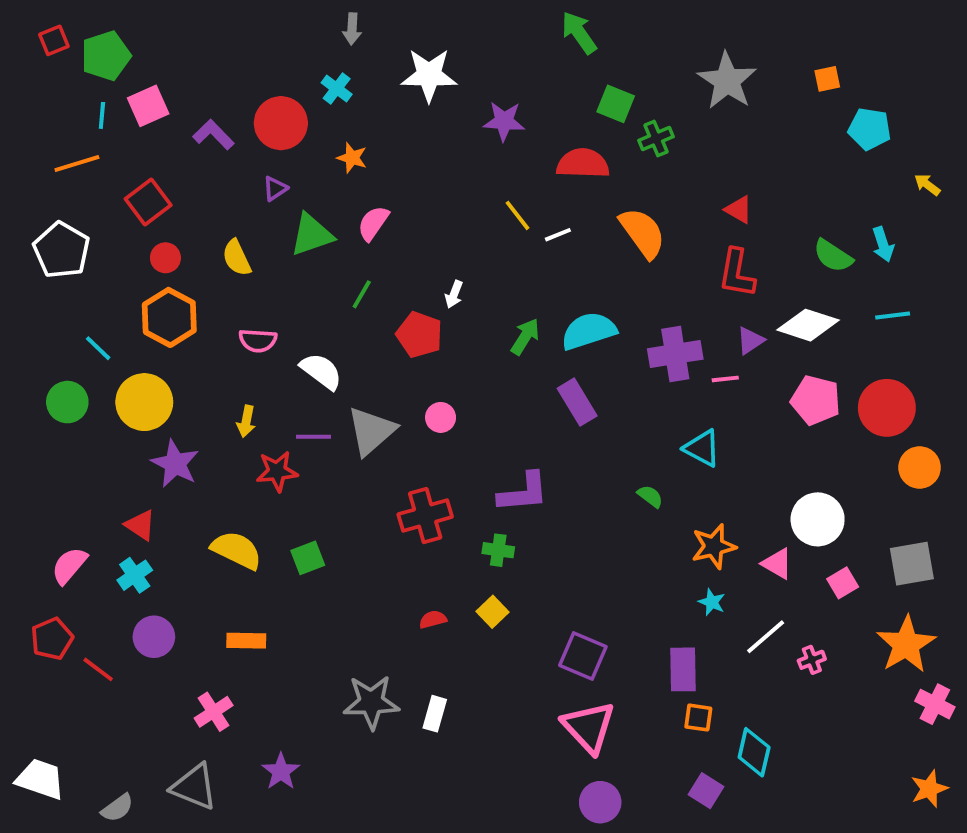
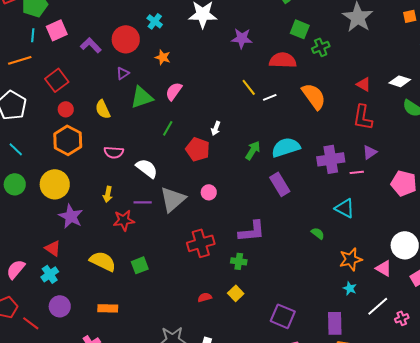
white diamond: (808, 325) -> (400, 81), moved, size x0.7
cyan line: (98, 348) -> (16, 149), moved

